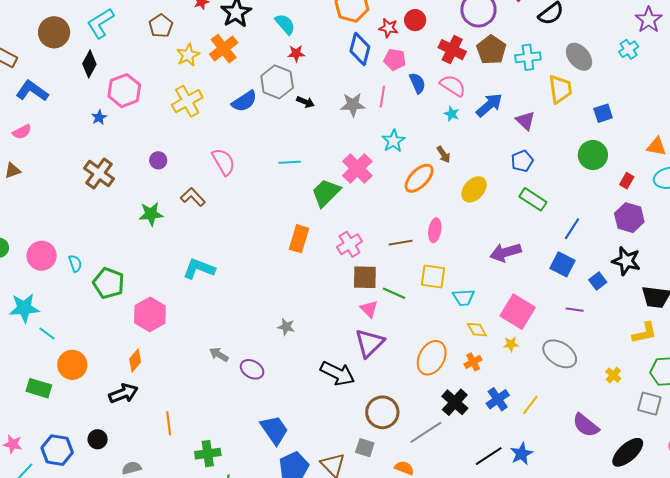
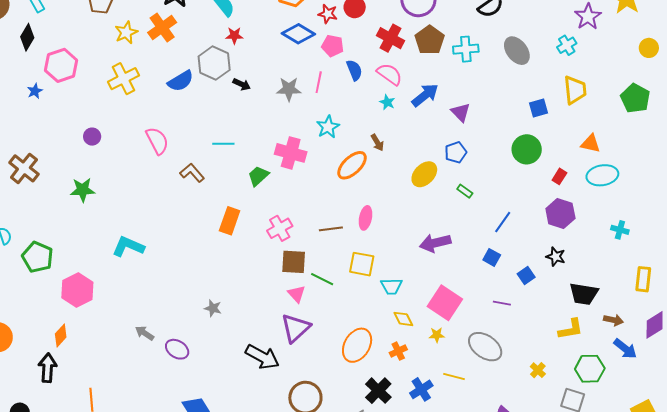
blue diamond: (360, 49) -> (298, 34), turned -76
yellow trapezoid: (560, 89) -> (575, 90), moved
pink cross: (357, 168) -> (291, 153), turned -32
brown cross: (99, 174) -> (24, 168), moved
yellow ellipse: (474, 189) -> (424, 174), moved
green trapezoid: (326, 193) -> (258, 176), size x0.7
brown L-shape: (193, 197) -> (192, 173), moved
green rectangle: (533, 199) -> (465, 191), size x0.6
black star: (626, 261) -> (556, 257), size x0.7
blue square: (562, 264) -> (492, 257), size x0.7
black arrow: (123, 393) -> (48, 368), turned -68
yellow line: (530, 405) -> (454, 377), moved, turned 65

